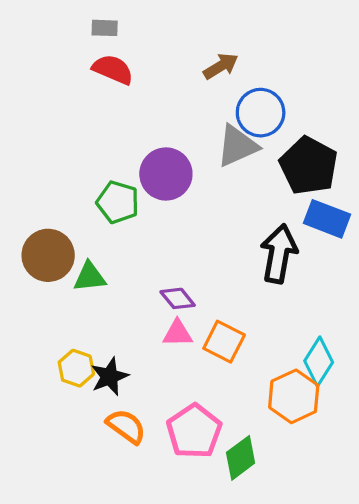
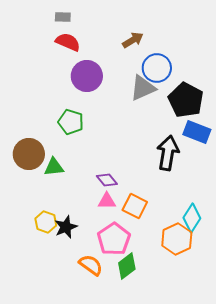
purple circle: (166, 174) -> (87, 76), moved
orange semicircle: (126, 426) -> (91, 265), moved
pink pentagon: (194, 431) -> (114, 239), moved
green diamond: (241, 458) -> (127, 266), moved

